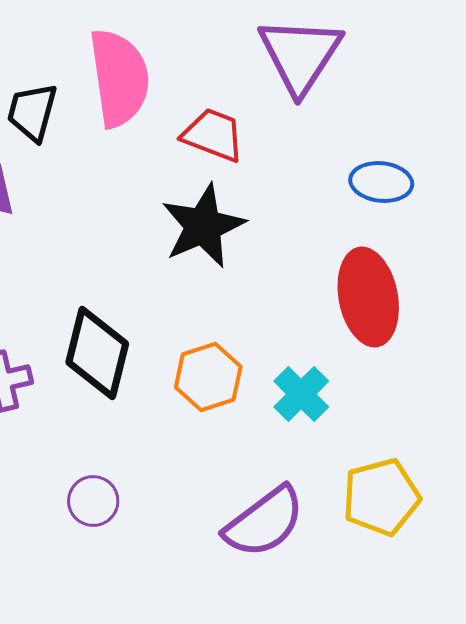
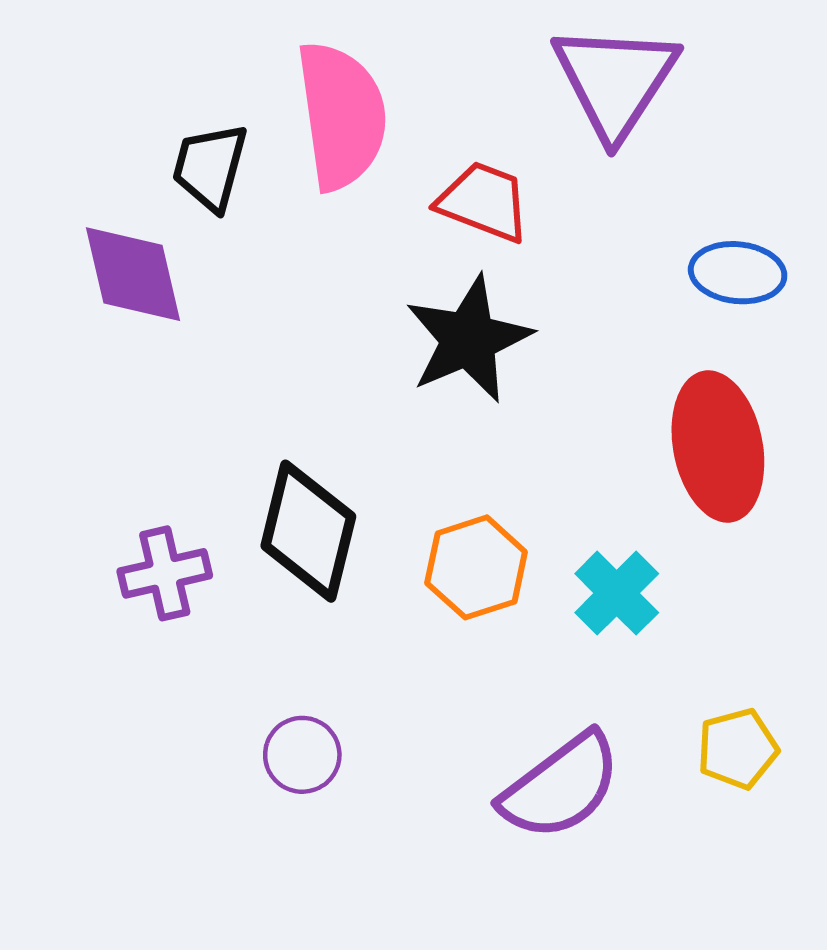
yellow pentagon: (381, 497) -> (738, 749), size x0.7

